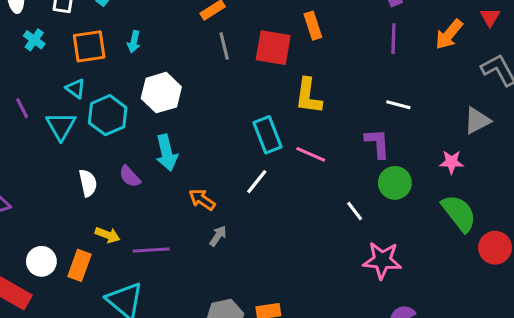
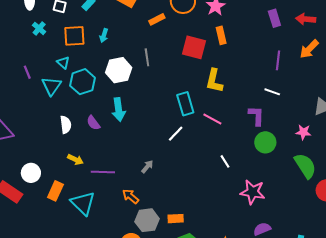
purple line: (393, 39) -> (278, 60), moved
gray line: (224, 46) -> (147, 57), moved
orange arrow: (202, 200) -> (130, 196), moved
white line: (355, 211) -> (225, 161), moved
orange rectangle: (80, 265) -> (55, 191), moved

